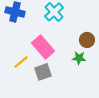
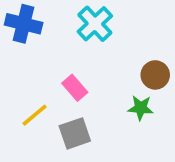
pink rectangle: (43, 47) -> (75, 88), size x0.6

